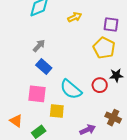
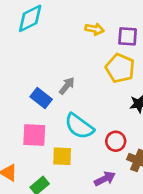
yellow arrow: (75, 17) -> (94, 29), moved, turned 40
gray arrow: (39, 46) -> (67, 86), moved
red circle: (100, 85) -> (116, 141), moved

